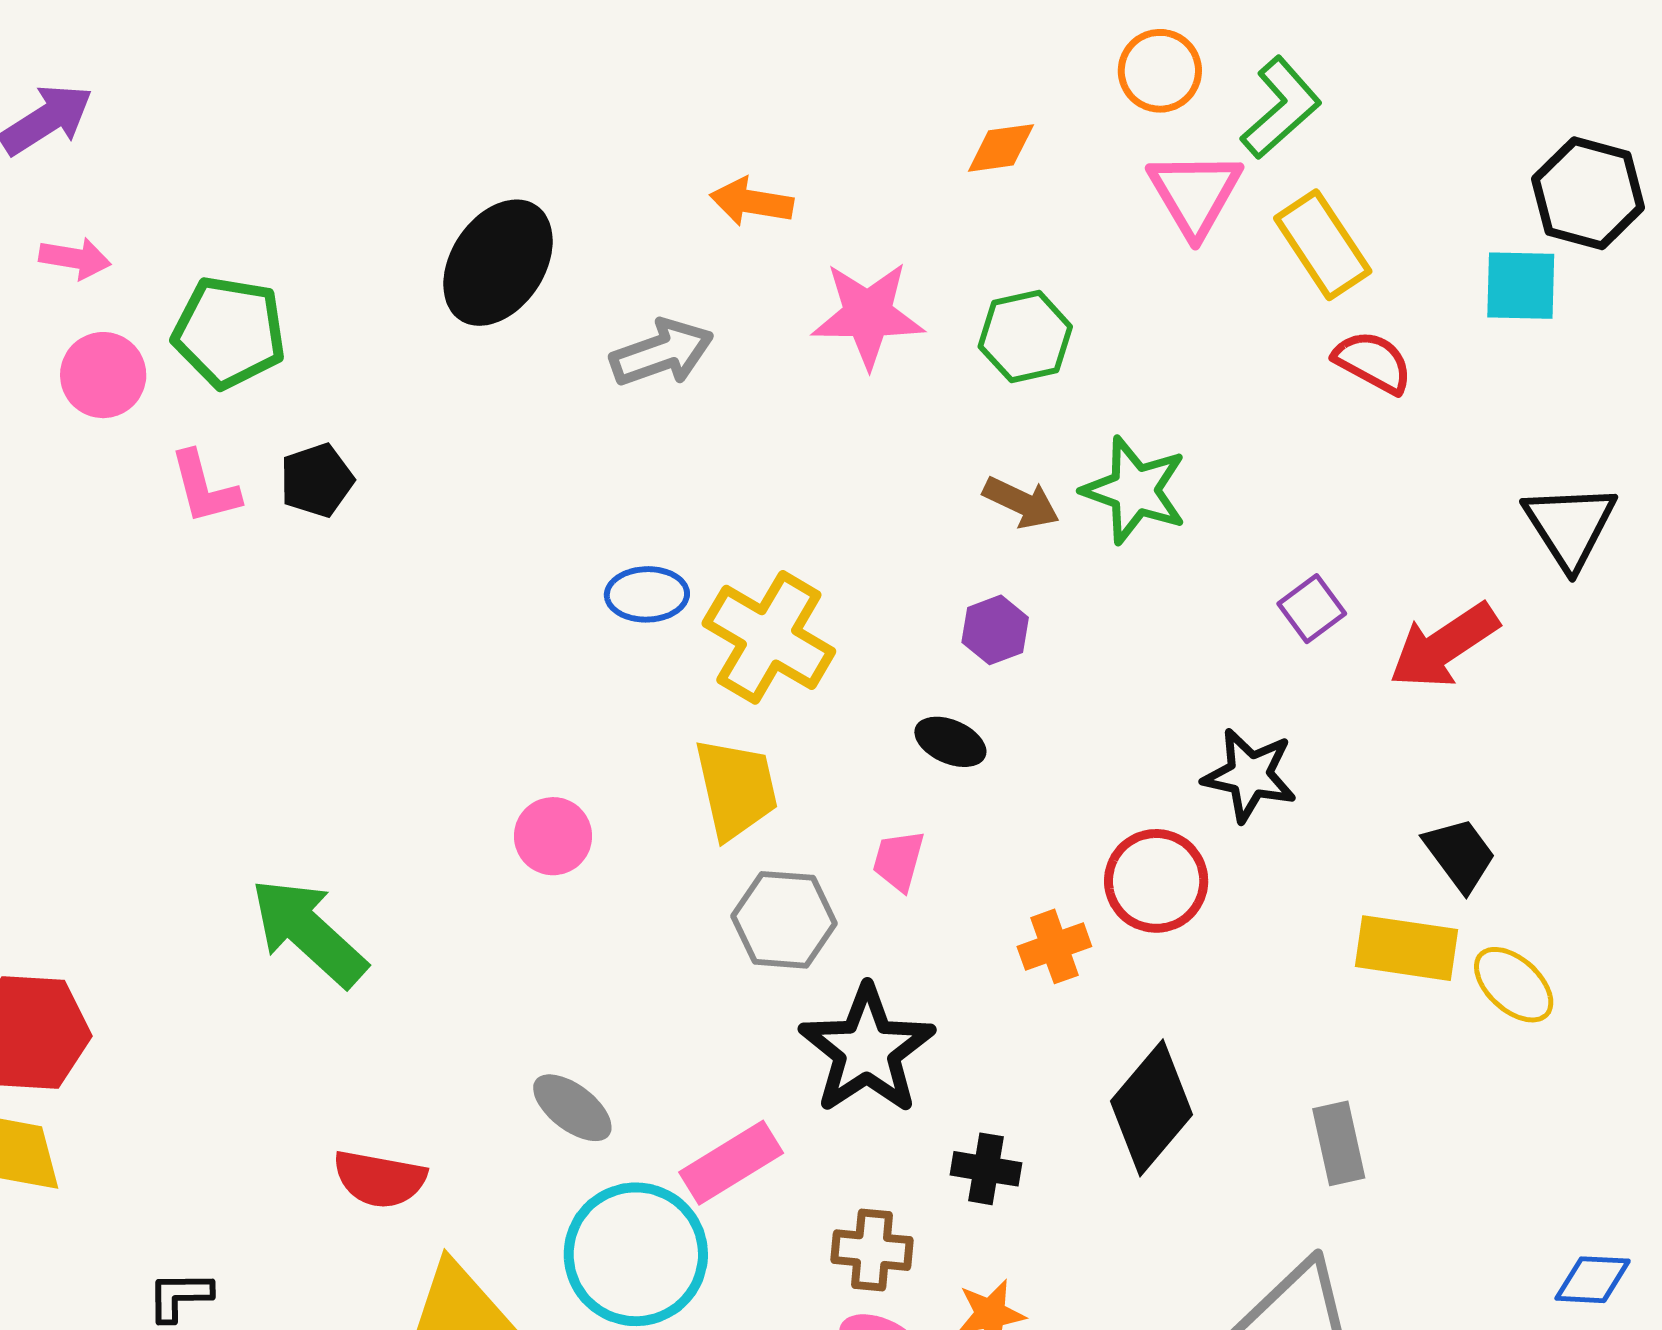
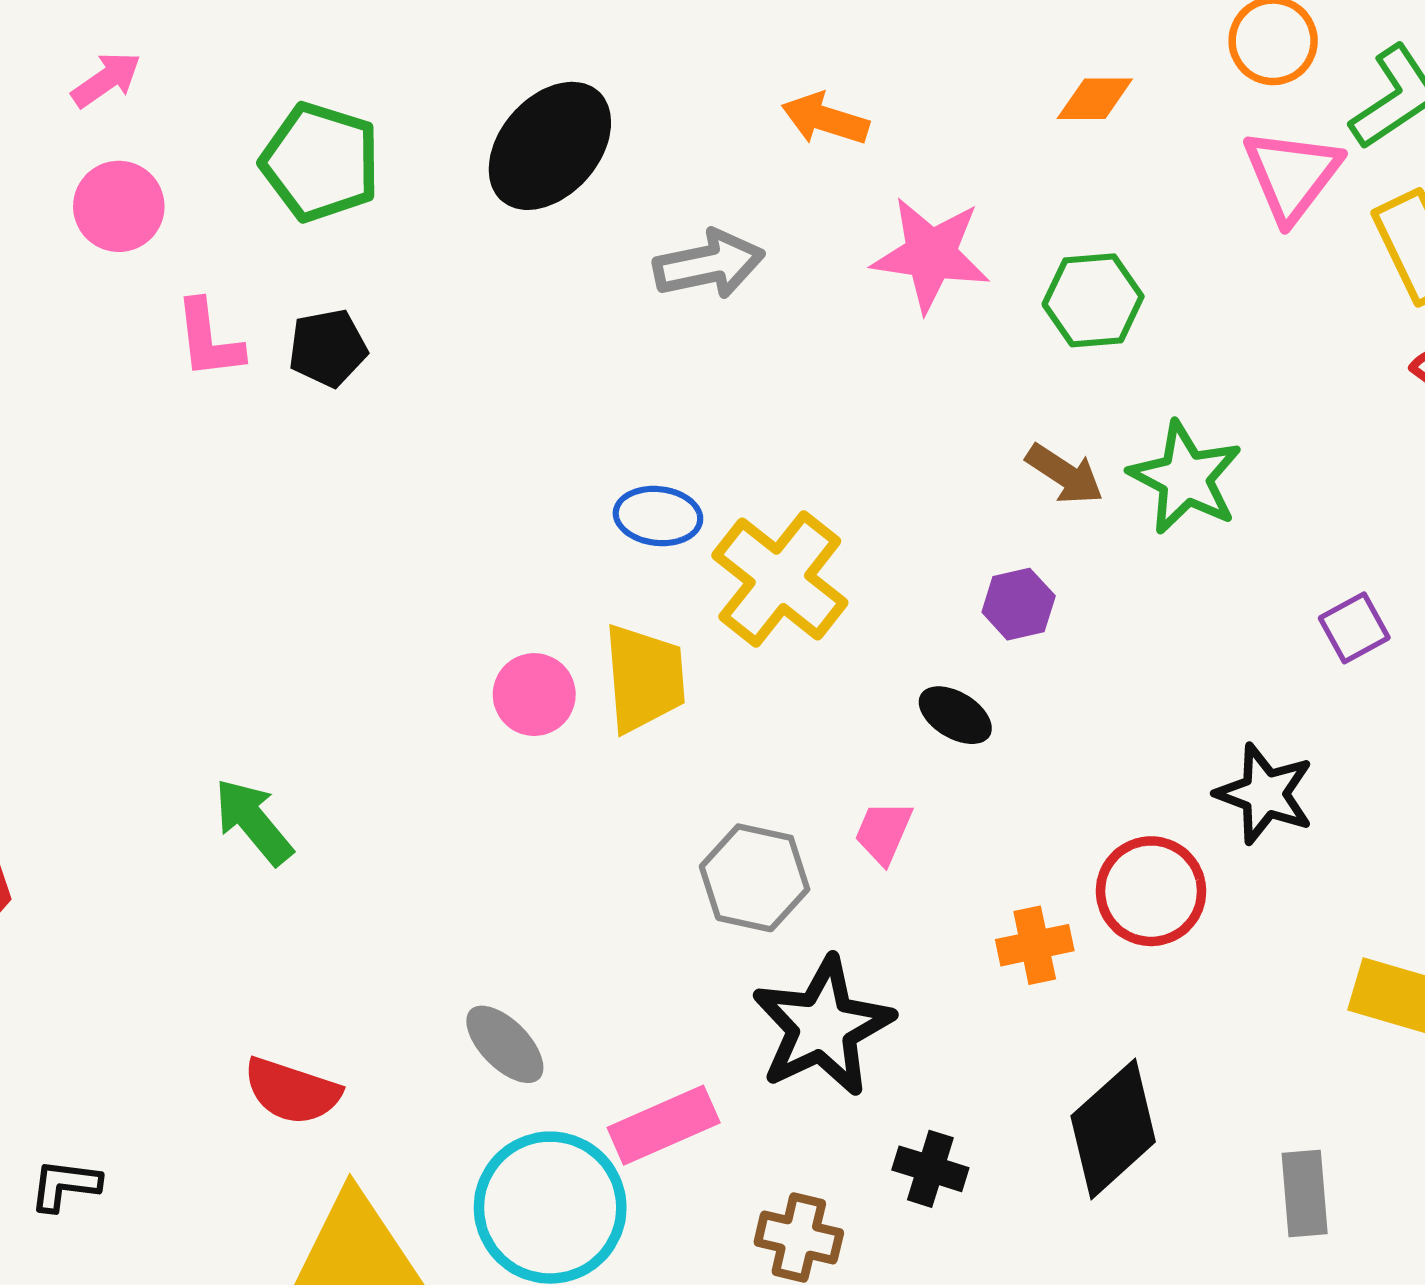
pink arrow: (75, 258) -> (106, 80), turned -52
green pentagon: (229, 332) -> (321, 162), moved
yellow trapezoid: (736, 789) -> (644, 678), moved
pink circle: (553, 836) -> (534, 695), moved
green arrow: (309, 932) -> (253, 822), size x0.7

